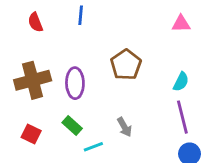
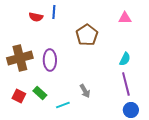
red semicircle: (35, 22) -> (36, 17), moved, turned -56
brown pentagon: (126, 65) -> (87, 35), moved
green rectangle: (72, 126) -> (40, 93), moved

